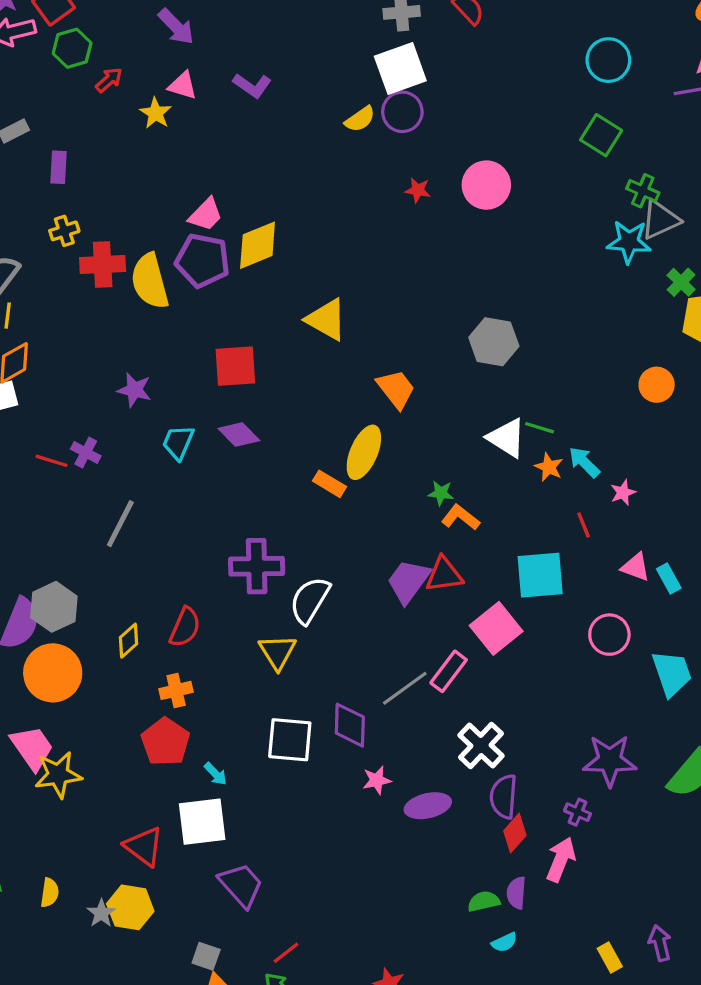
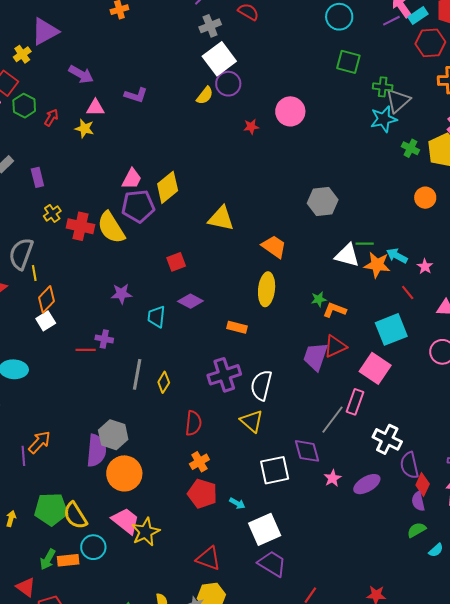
red cross: (103, 265) -> (81, 226), turned 32
green cross: (681, 282) -> (410, 148), moved
red square: (235, 366) -> (176, 262), size x0.7
orange star: (549, 467) -> (377, 265), size x1.5
orange rectangle: (330, 484) -> (237, 327), moved
yellow diamond: (128, 641) -> (164, 382), moved
white square: (202, 822) -> (265, 529), moved
purple semicircle: (516, 893) -> (418, 501), moved

